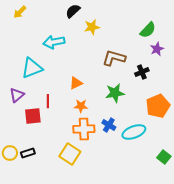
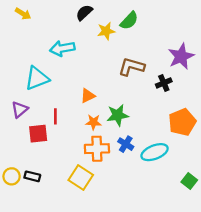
yellow arrow: (20, 12) -> (23, 14), turned -104
green semicircle: (148, 30) -> (129, 21), moved
purple star: (157, 49) -> (181, 56), size x1.6
green star: (115, 93) -> (118, 115), moved
black rectangle: (28, 153) -> (32, 176), turned 32

